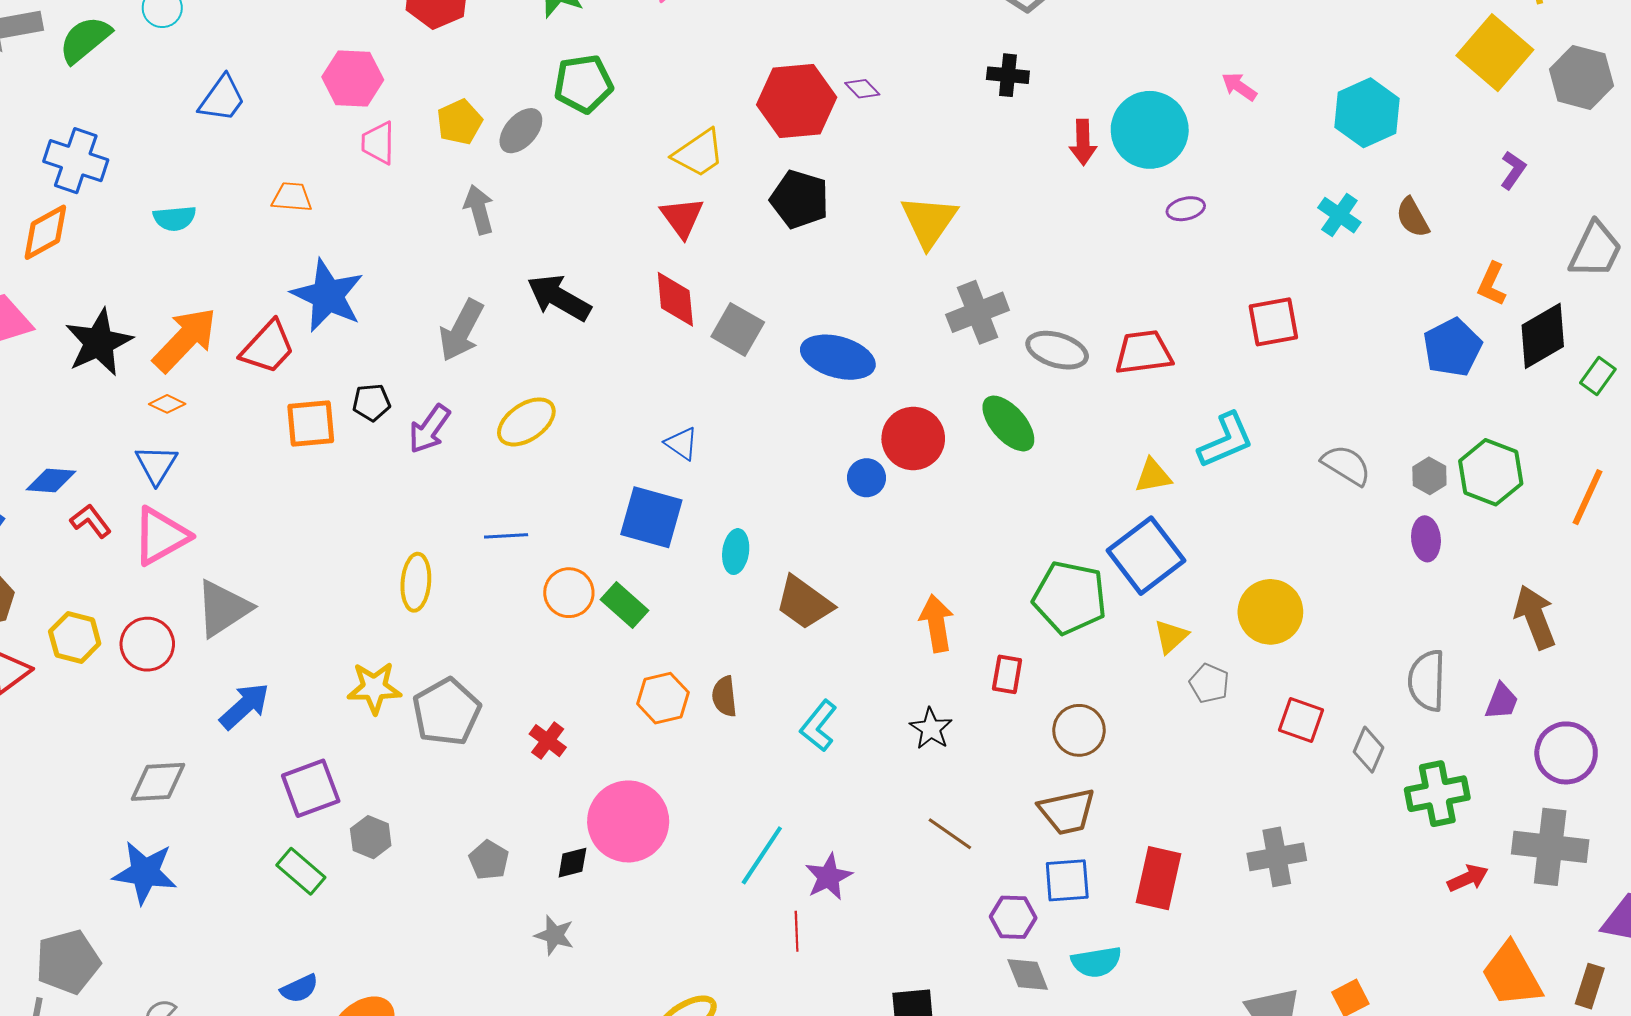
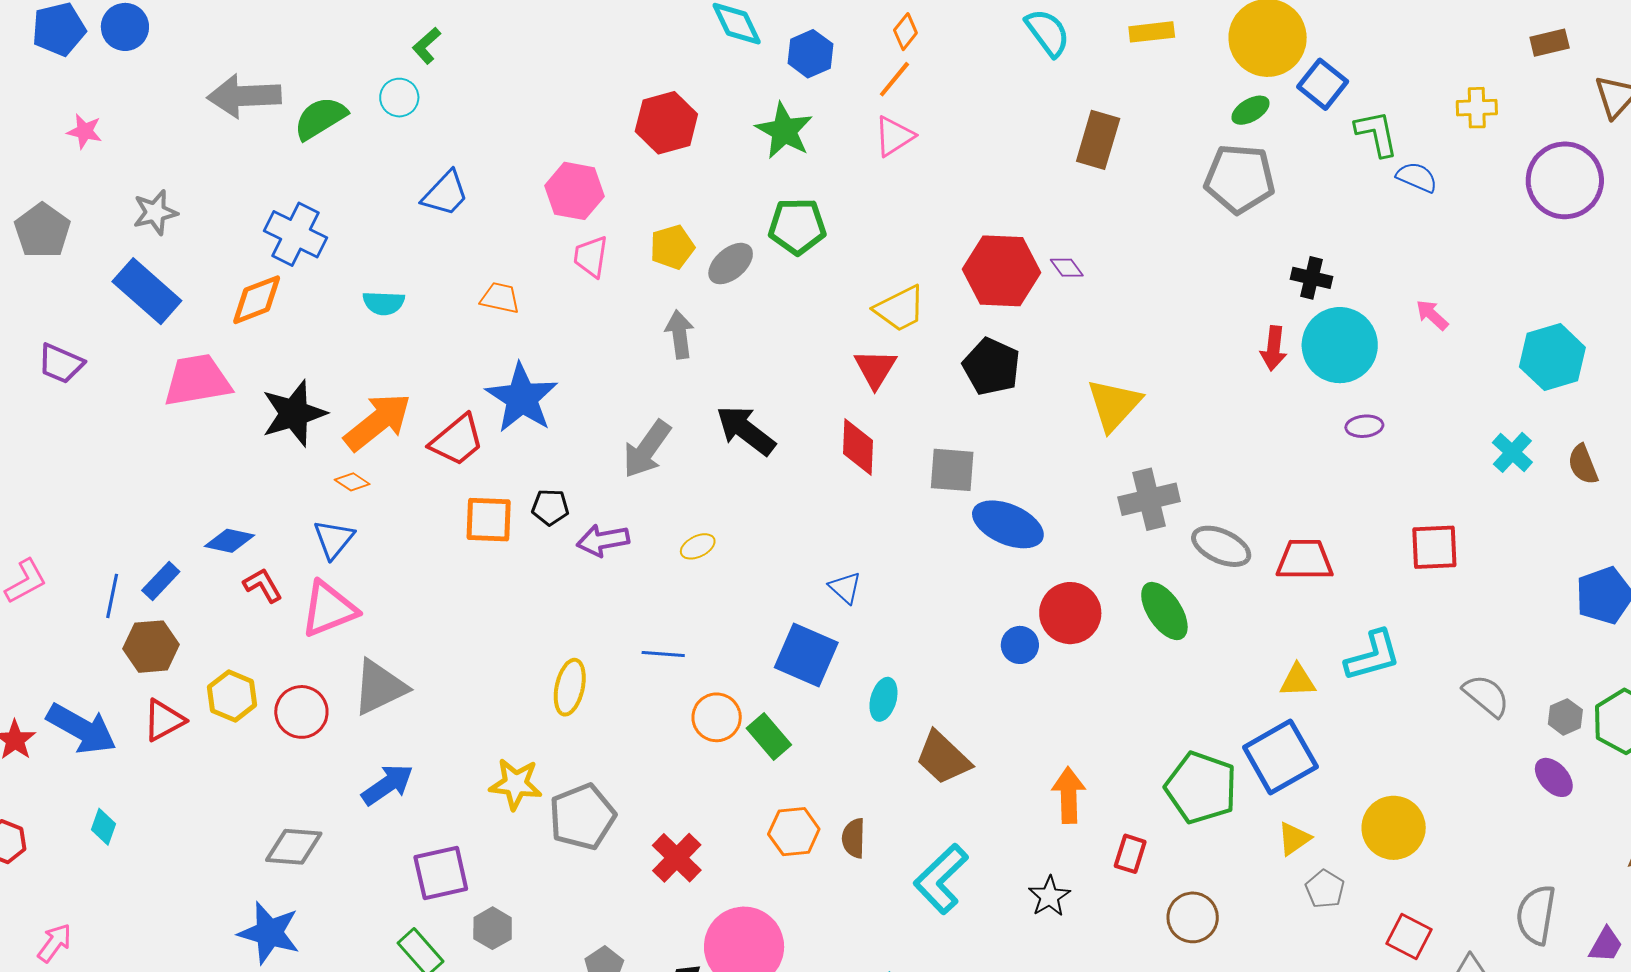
black cross: (1008, 75) -> (1312, 278), moved
gray square: (738, 329) -> (952, 470), moved, turned -33
yellow ellipse: (526, 422) -> (698, 546), size x0.6
purple arrow: (429, 429) -> (603, 540), turned 36
purple ellipse: (1426, 539) -> (1554, 777), turned -45
cyan L-shape: (819, 726) -> (941, 879), size x1.4
red cross: (548, 741) -> (677, 858), size x1.4

